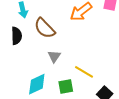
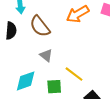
gray triangle: (54, 56) -> (46, 55), turned -32

